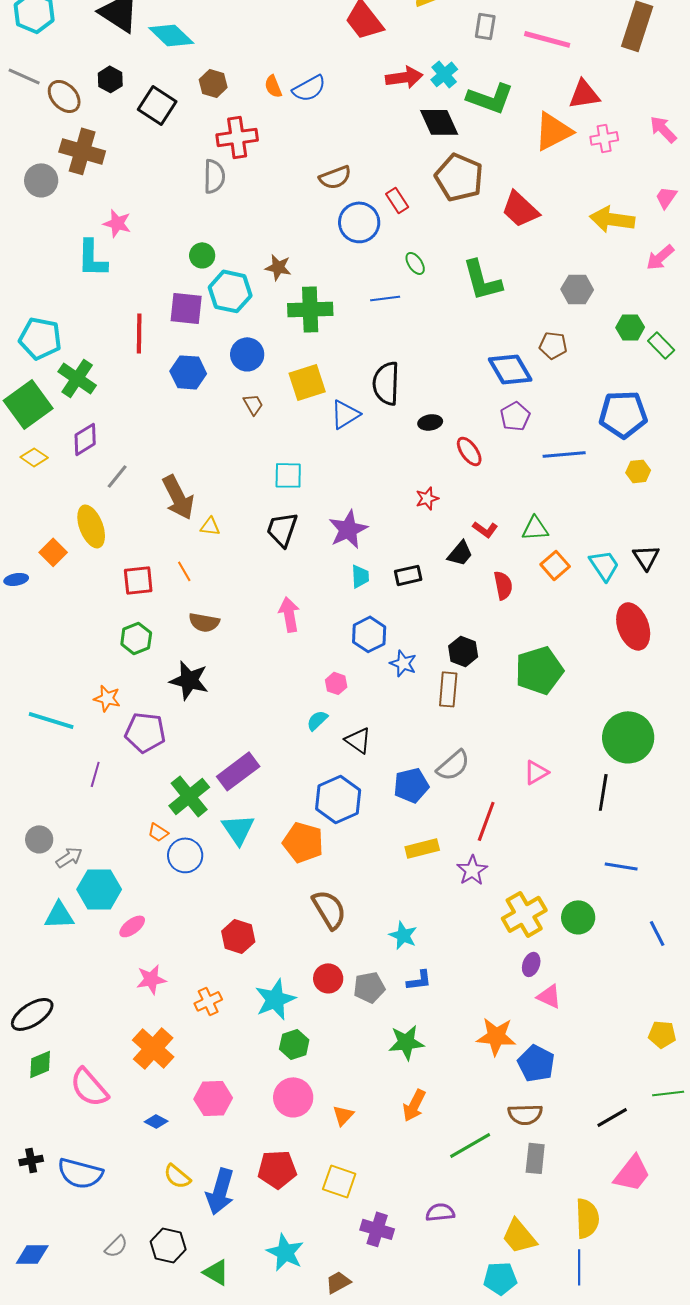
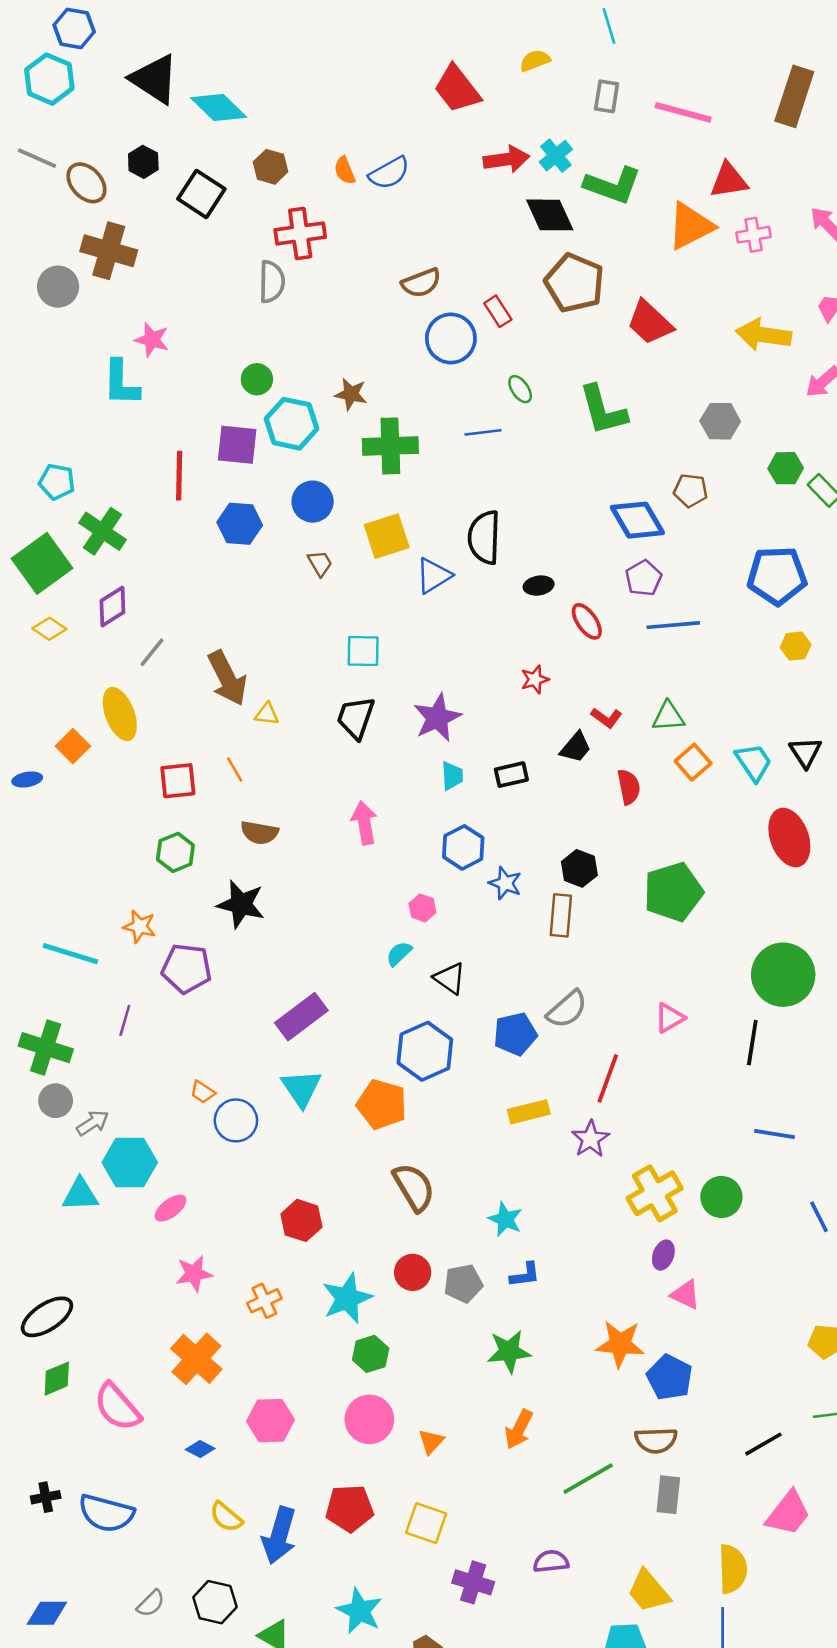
cyan pentagon: (40, 338) -> (57, 482), size x0.7
blue line: (564, 454) -> (673, 625), moved
green cross: (189, 796) -> (46, 1048), moved, turned -33

